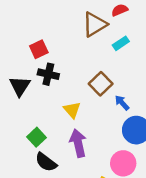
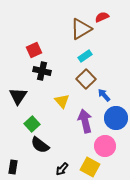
cyan rectangle: (121, 43) -> (85, 56), moved
black triangle: (20, 86) -> (18, 96), moved
purple arrow: (78, 143) -> (85, 121), moved

